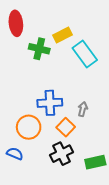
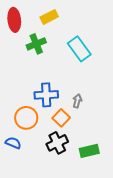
yellow rectangle: (63, 35) -> (49, 17), moved
green cross: (39, 49) -> (36, 44), turned -36

